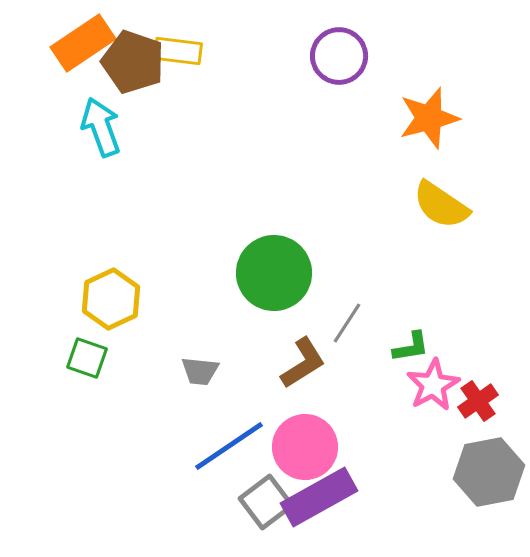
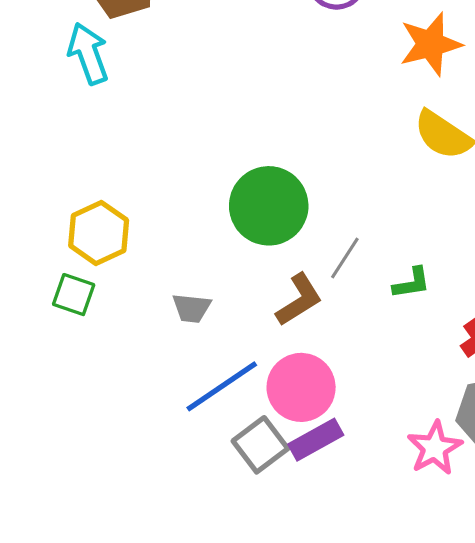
pink star: (433, 385) -> (435, 448), moved
purple rectangle: (319, 497) -> (316, 440), size x0.7

